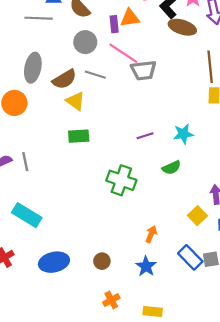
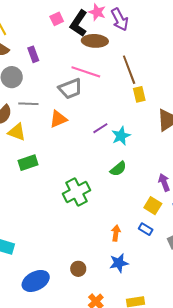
orange triangle: (130, 18) -> (58, 119), moved
pink line: (123, 53) -> (86, 72), moved
purple line: (145, 136) -> (100, 128), moved
green cross: (121, 180) -> (77, 192), turned -32
blue rectangle: (190, 257) -> (146, 229), moved, size x0.6
blue star: (146, 266) -> (119, 263), turned -30

